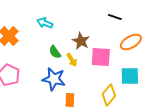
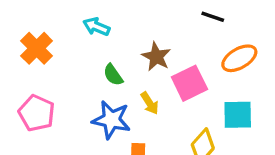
pink square: (101, 57) -> (189, 83), turned -30
yellow arrow: (72, 60) -> (150, 103), moved

